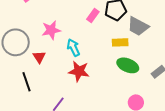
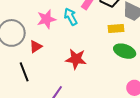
cyan arrow: (73, 48) -> (71, 17), moved
red triangle: (39, 57) -> (36, 47), turned 32

